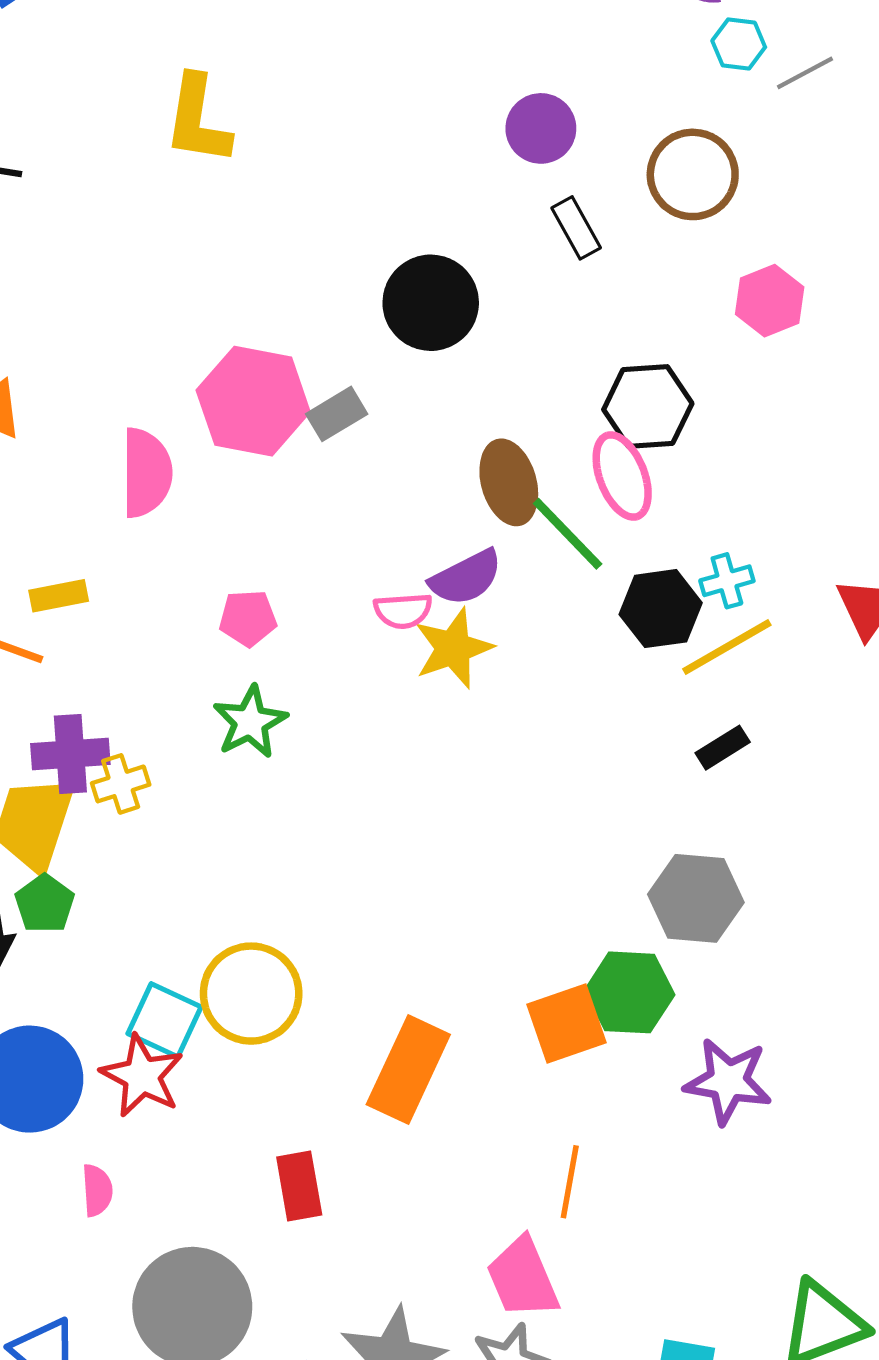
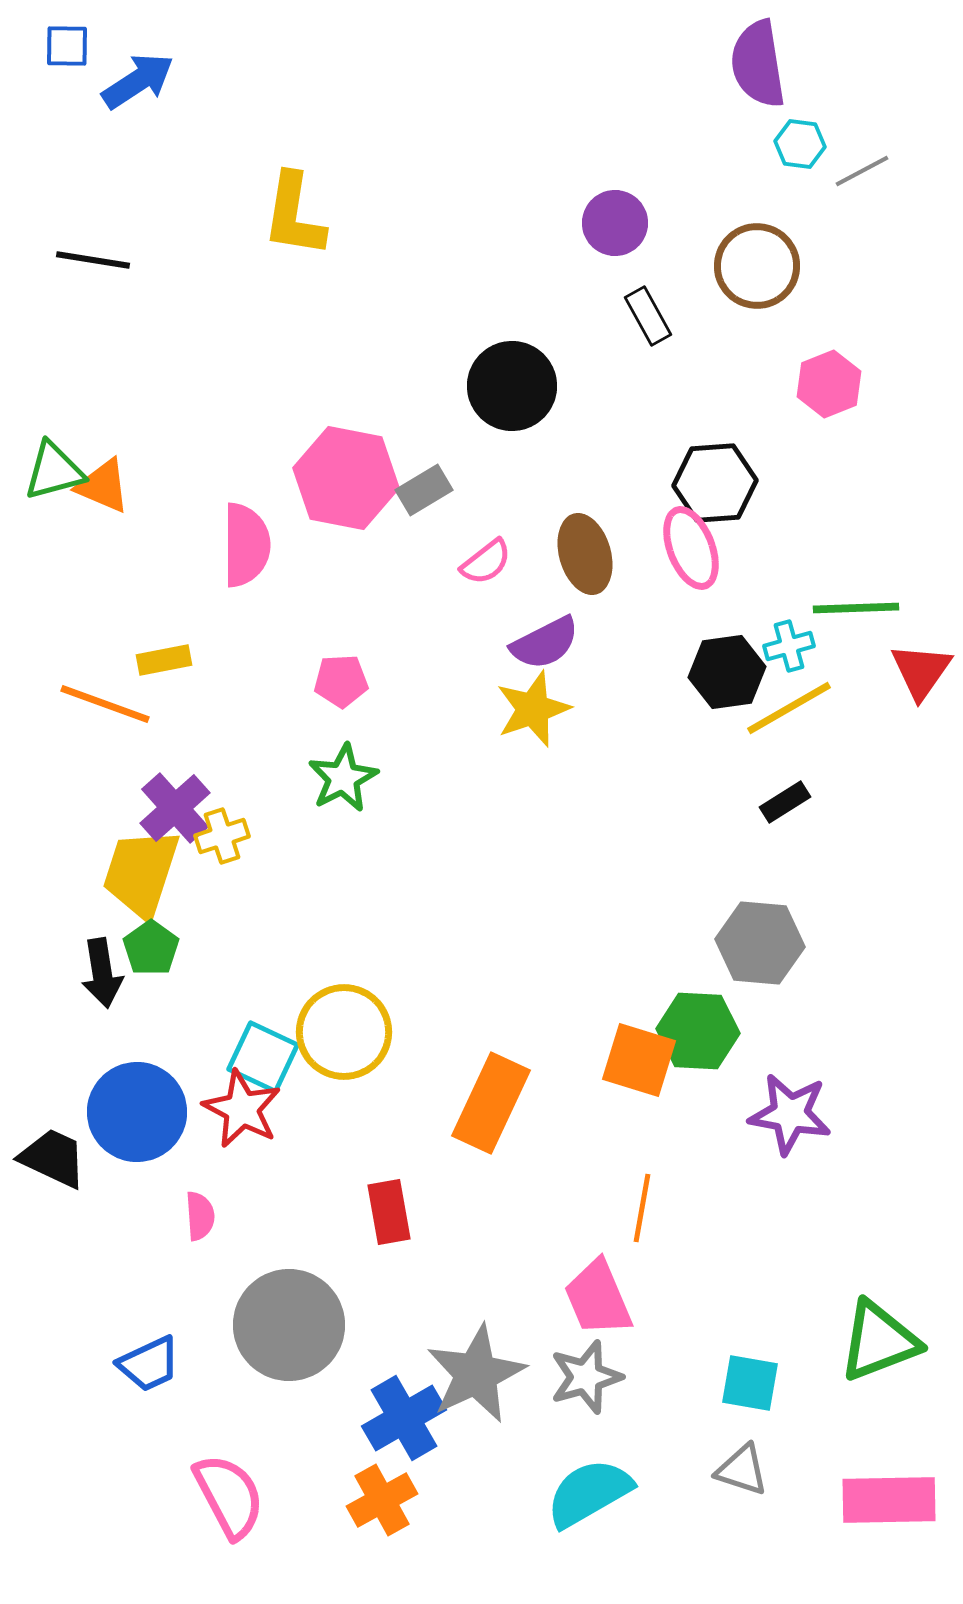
green line: (568, 534) -> (856, 608), moved, turned -48
pink semicircle: (403, 611) -> (486, 562), moved, turned -34
purple cross: (70, 754) -> (175, 808), turned -38
orange square: (567, 1023) -> (639, 1060), turned 36

